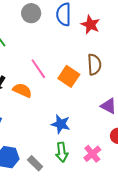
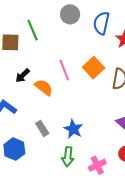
orange square: (69, 76) -> (94, 68), moved
gray rectangle: (35, 163) -> (42, 128), moved

